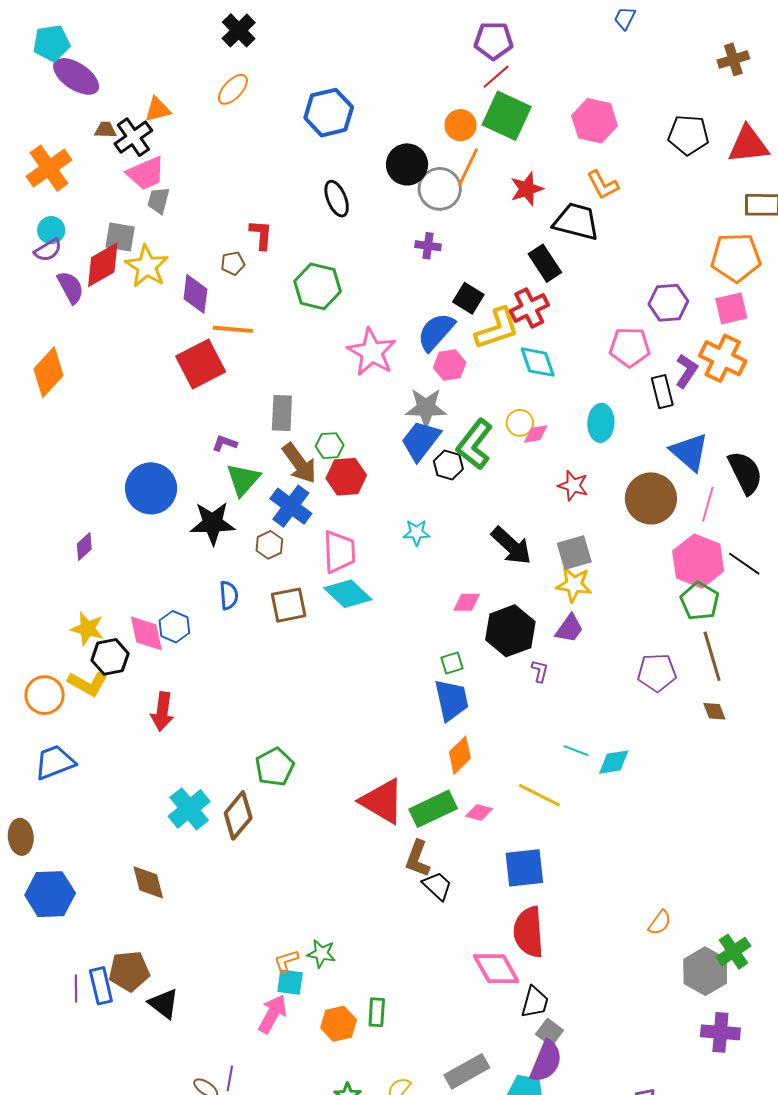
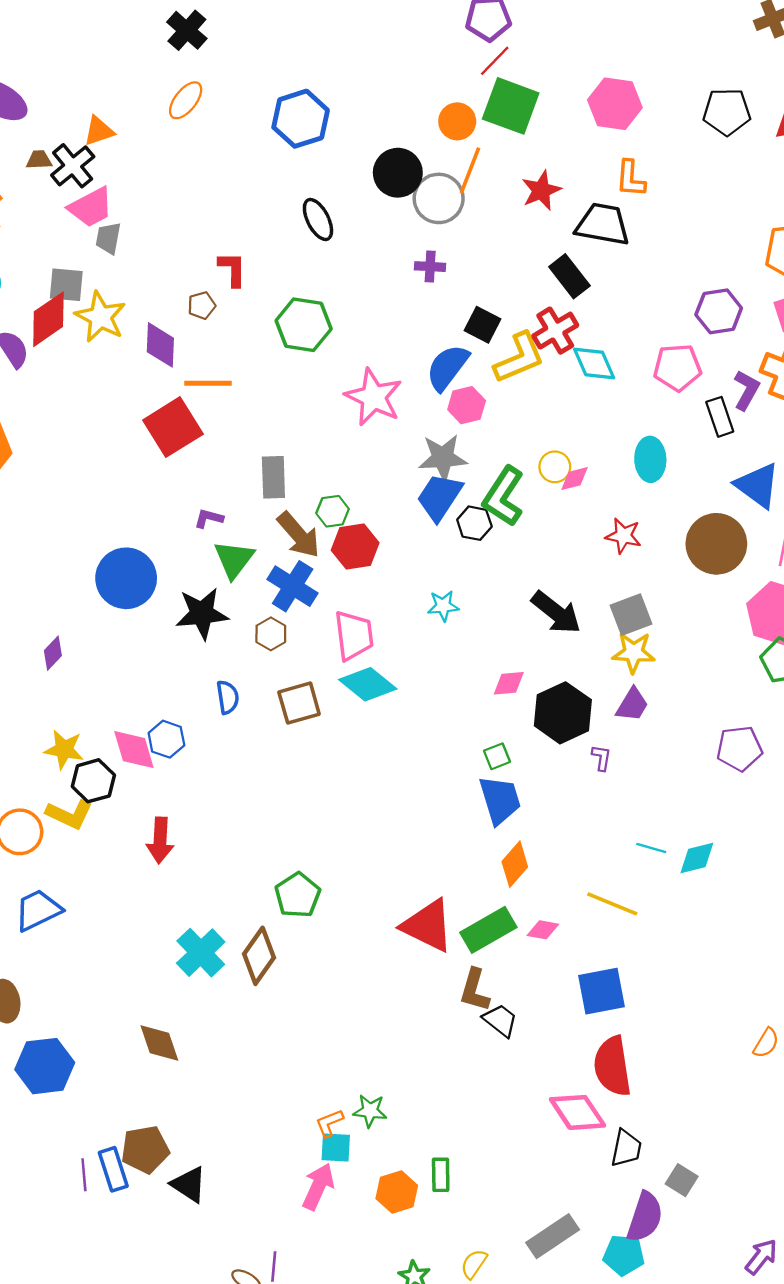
orange L-shape: (603, 185) -> (630, 179), turned 36
cyan diamond: (538, 362) -> (594, 364), moved
gray square: (549, 1032) -> (682, 1180), moved

